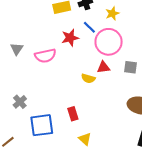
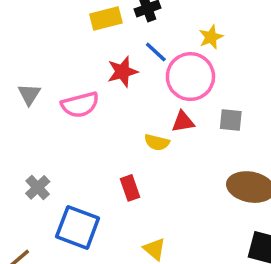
yellow star: (112, 13) -> (211, 37), moved
red rectangle: (73, 114) -> (130, 188), moved
blue square: (42, 125) -> (78, 227), turned 30

